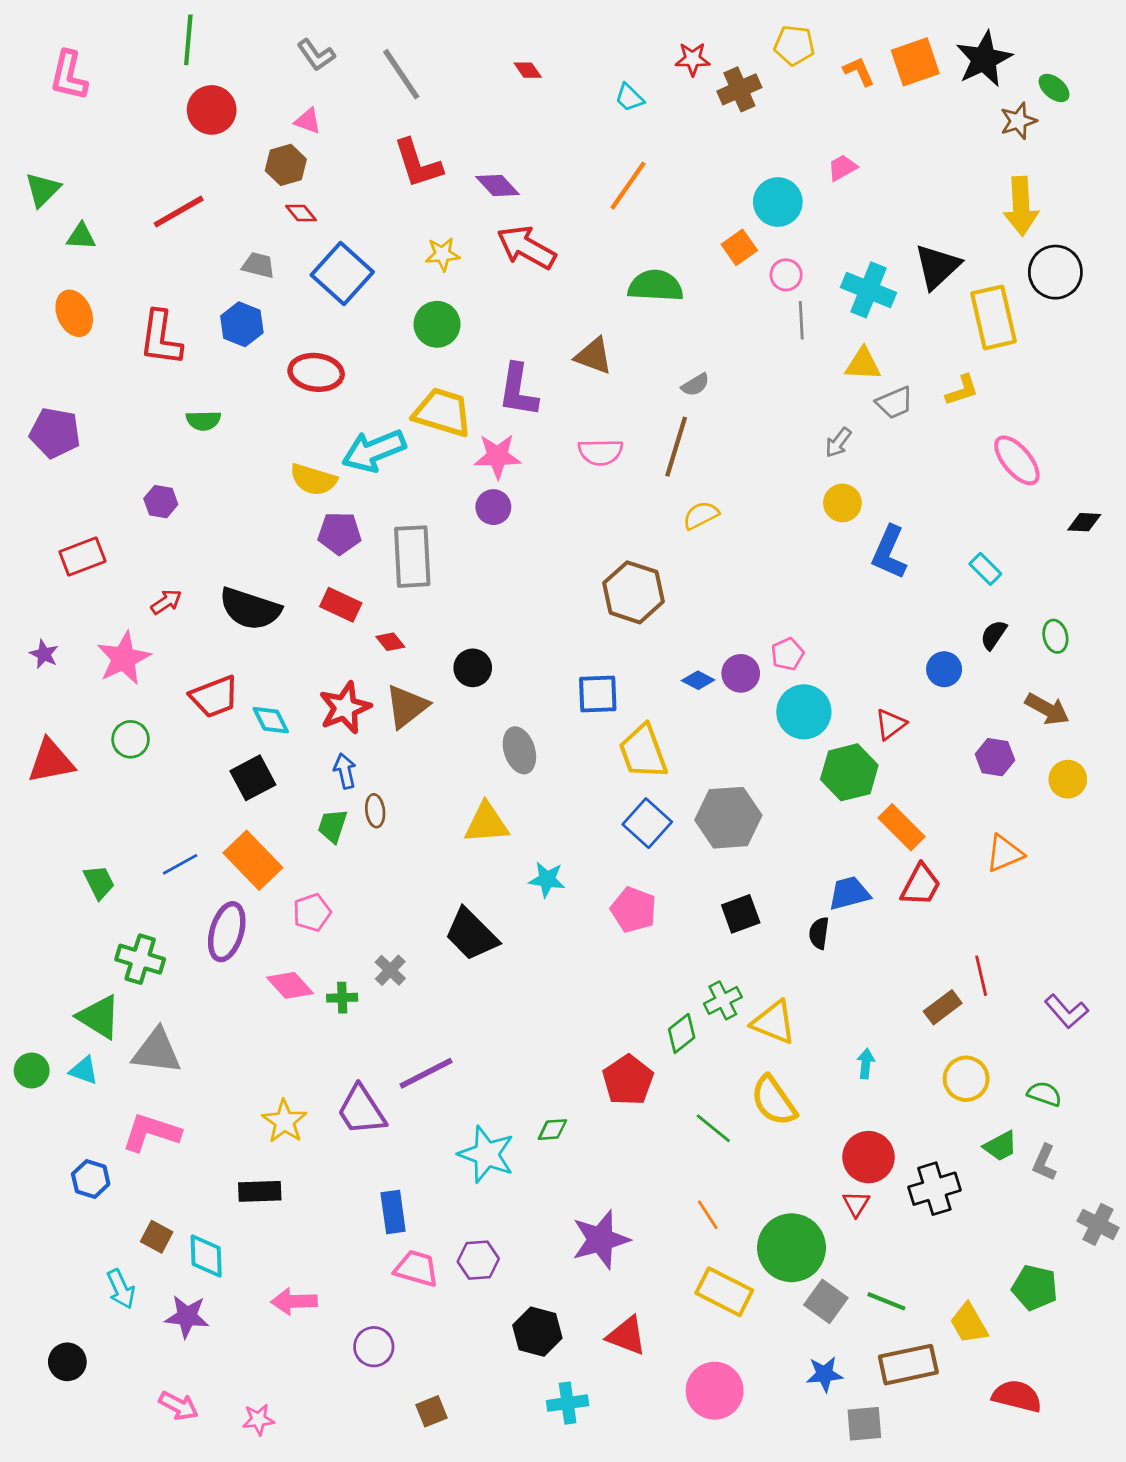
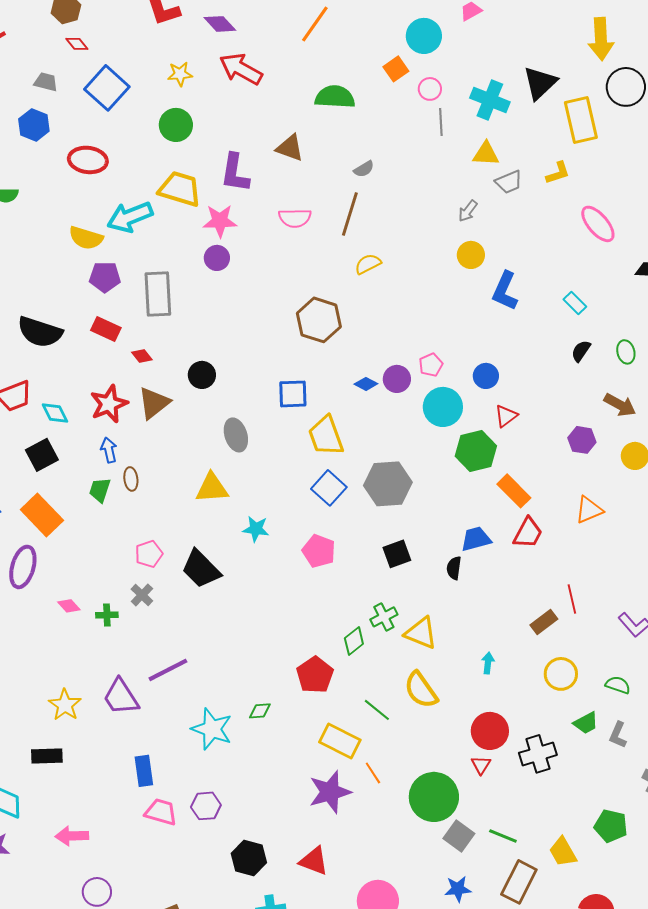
blue circle: (944, 669) -> (486, 376), moved
pink pentagon: (312, 912) -> (149, 554), moved
pink diamond: (290, 985) -> (69, 606), size x0.7
purple star: (601, 1240) -> (330, 792), moved
yellow rectangle: (724, 1292) -> (340, 741), moved
purple circle: (374, 1347) -> (97, 892), moved
brown rectangle: (908, 1365) -> (519, 882), turned -51

